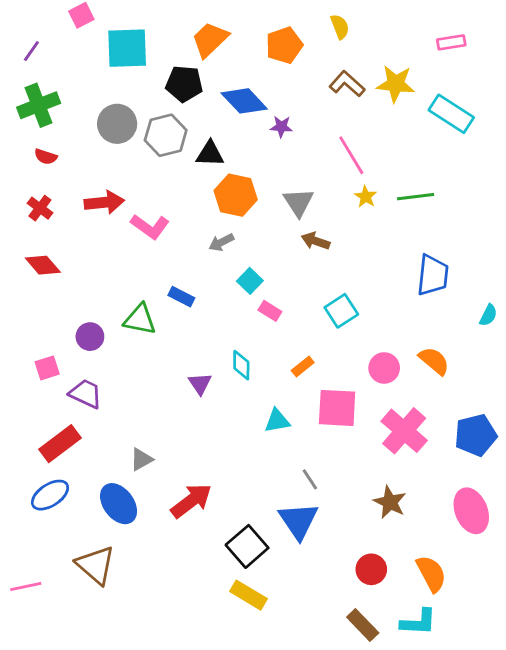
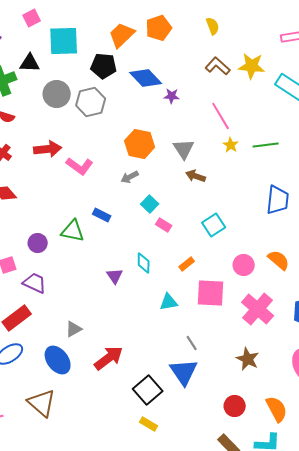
orange pentagon: (284, 45) -> (159, 28), moved
black triangle: (210, 154) -> (30, 63), moved
yellow rectangle: (248, 595) -> (149, 424), size x0.7

